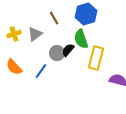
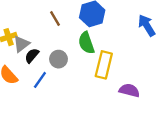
gray triangle: (35, 34) -> (21, 44), moved
black semicircle: (68, 50) -> (32, 56), moved

